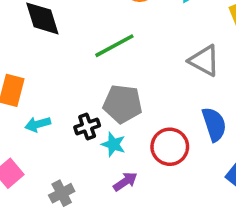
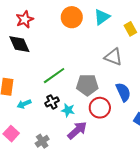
green line: (114, 46) -> (54, 76), moved
gray pentagon: (123, 104) -> (87, 85), moved
purple arrow: (125, 182) -> (77, 130), size x1.5

